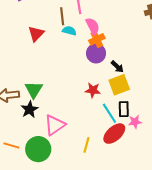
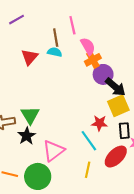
cyan semicircle: (69, 31) -> (55, 52), moved
purple circle: (96, 53) -> (103, 74), moved
black arrow: (117, 67) -> (115, 87), size x1.5
red star: (93, 90) -> (99, 123), moved
cyan line: (109, 113) -> (89, 141), moved

